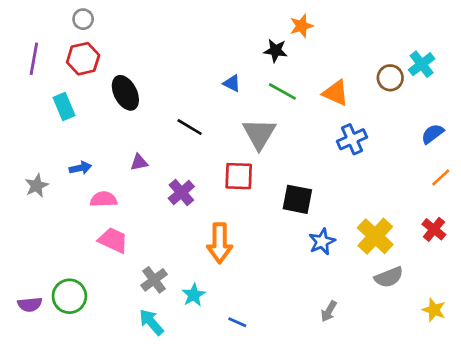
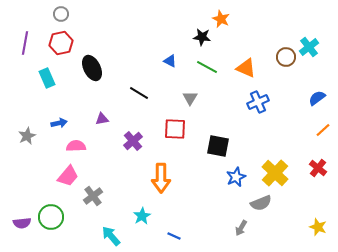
orange star: (301, 26) -> (221, 19), turned -30
gray triangle: (259, 134) -> (190, 98), size x0.6
pink trapezoid: (113, 240) -> (68, 176), moved, turned 105
gray semicircle: (389, 277) -> (261, 203), moved
gray cross: (154, 280) -> (93, 196), moved

